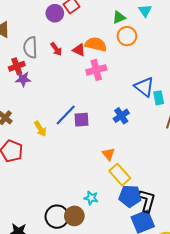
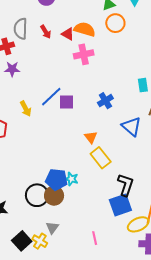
purple star: (23, 79) -> (12, 69), moved
blue triangle: (144, 87) -> (131, 127), moved
blue pentagon: (130, 196) -> (56, 179), moved

